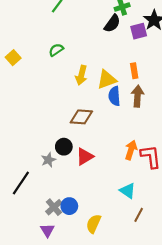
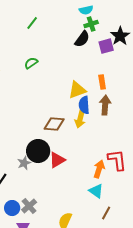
yellow arrow: (81, 75) -> (80, 119), moved
black circle: (64, 147) -> (38, 151), size x1.5
orange arrow: (131, 150) -> (99, 169), moved
blue circle: (69, 206) -> (12, 208), moved

